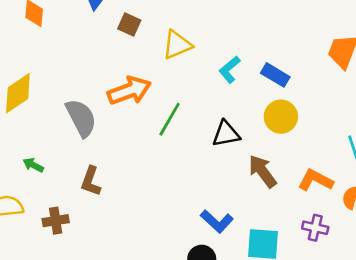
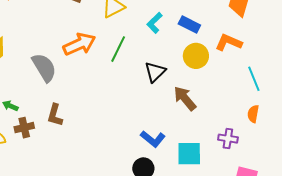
green line: (170, 119) -> (118, 49), moved
black triangle: (226, 134) -> (155, 72), turned -30
orange L-shape: (316, 180) -> (229, 42), moved
brown cross: (56, 221) -> (24, 128), moved

